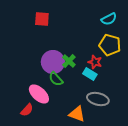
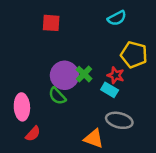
cyan semicircle: (109, 19) -> (117, 18), moved
green semicircle: (56, 79) -> (57, 96), moved
pink ellipse: (39, 94) -> (22, 107), moved, turned 45

